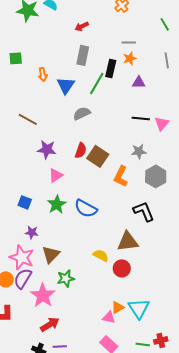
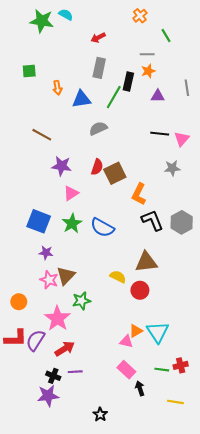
green line: (165, 24) -> (166, 36), moved
gray line: (167, 60) -> (187, 88), moved
blue triangle: (66, 85) -> (81, 99), turned 48
gray star: (139, 151) -> (172, 168), moved
brown square: (98, 156) -> (115, 173), turned 30
gray hexagon: (156, 176) -> (182, 222), moved
blue square: (25, 202) -> (39, 221), size x1.6
black L-shape: (144, 211) -> (152, 220), moved
pink star: (22, 257) -> (49, 280), moved, size x0.7
purple semicircle: (23, 278) -> (35, 340), moved

